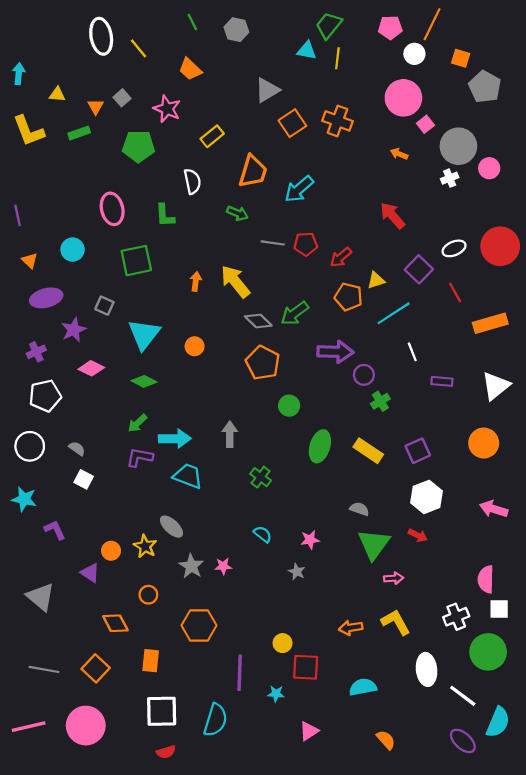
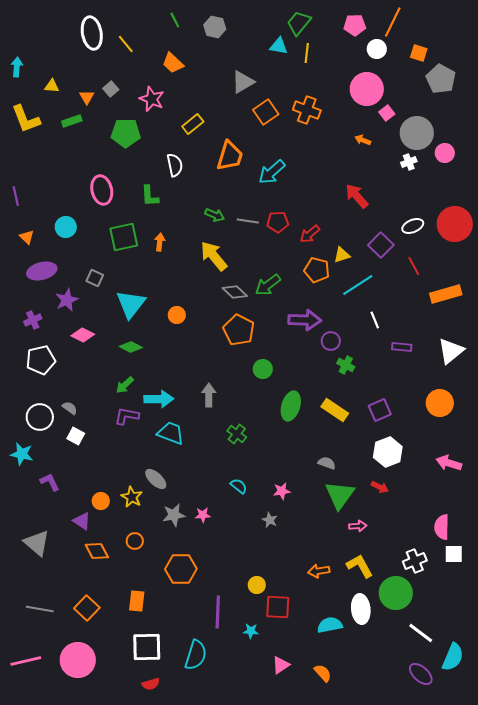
green arrow: (237, 213) -> (215, 215), moved
orange arrow: (196, 281) -> (160, 242), moved
green cross: (380, 401) -> (346, 365), turned -30
white circle: (30, 446) -> (40, 417), moved
gray star: (191, 566) -> (174, 515), turned 30
orange diamond: (115, 623) -> (97, 551), moved
green circle: (488, 652) -> (396, 593), moved
white ellipse: (427, 669) -> (361, 609), moved
orange semicircle: (386, 740) -> (323, 673), moved

